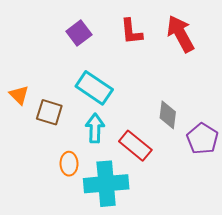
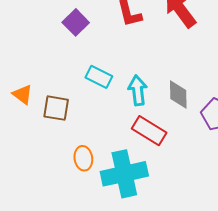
cyan rectangle: (94, 88) -> (99, 77), size x0.7
cyan arrow: (95, 128) -> (138, 90), moved

